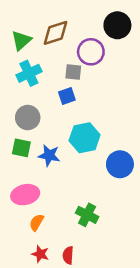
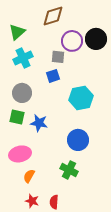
black circle: (117, 25) -> (96, 39), moved
brown diamond: (55, 33) -> (53, 16), moved
cyan hexagon: (85, 138) -> (81, 98), moved
blue circle: (120, 164) -> (78, 140), moved

